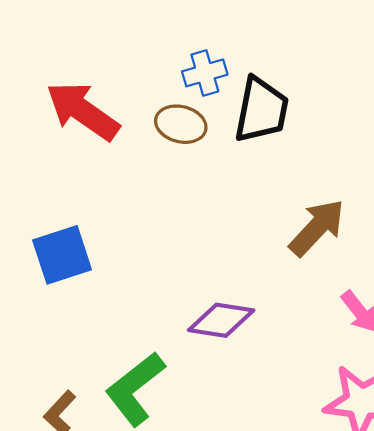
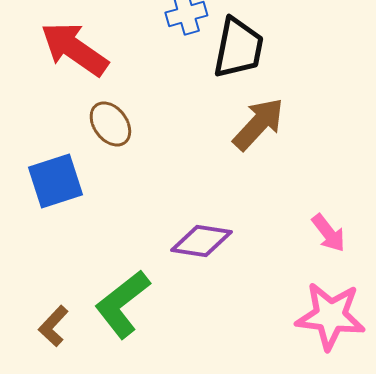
brown ellipse: (181, 124) -> (110, 124), moved, turned 39
brown arrow: (317, 228) -> (258, 124), moved

